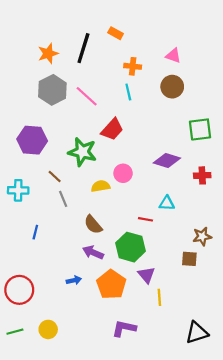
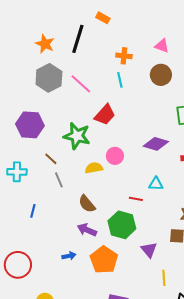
orange rectangle: (116, 33) -> (103, 18), moved
orange star: (48, 53) -> (45, 44), turned -30
purple triangle: (147, 275) -> (149, 250), moved
yellow line: (159, 297) -> (164, 278), moved

